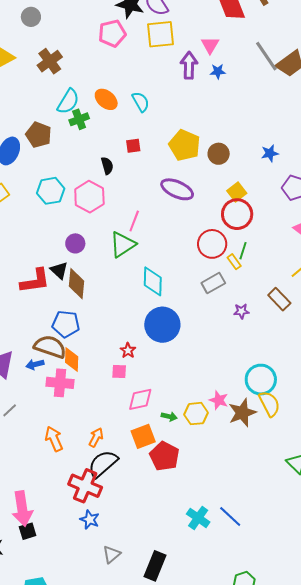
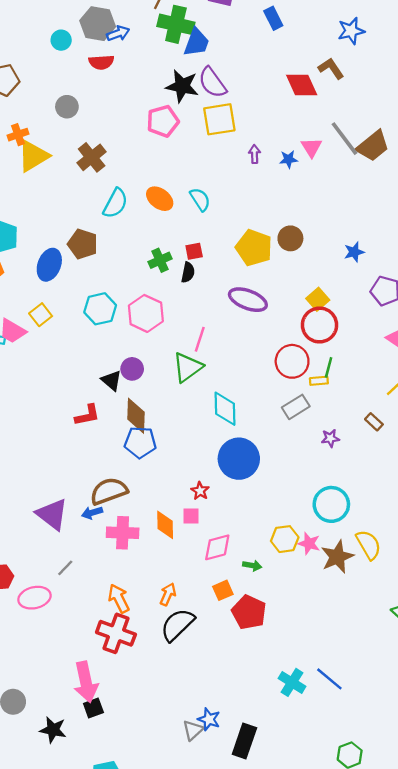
pink triangle: (210, 45) -> (312, 147), moved
purple arrow: (189, 65) -> (255, 154), size x0.6
green cross: (79, 119) -> (160, 260), moved
brown circle: (219, 154) -> (290, 238), moved
black semicircle: (107, 166) -> (188, 272), moved, turned 30
yellow rectangle: (234, 262) -> (319, 381), turned -56
black triangle: (59, 270) -> (111, 380), moved
red L-shape: (35, 281) -> (87, 415), size x0.7
brown rectangle: (279, 299) -> (374, 422), size x0.7
blue pentagon: (66, 324) -> (140, 442), moved
brown semicircle: (50, 347) -> (109, 491), turned -36
orange diamond: (72, 360) -> (165, 525), moved
cyan circle: (261, 380) -> (331, 504), moved
yellow hexagon: (196, 414) -> (285, 539), moved
orange square: (143, 436) -> (223, 590), size x0.7
red cross: (85, 486) -> (116, 633), moved
blue star: (90, 519) -> (209, 719), moved

